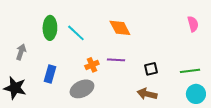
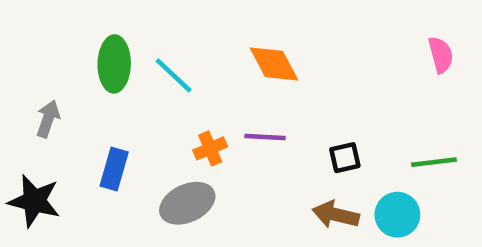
cyan circle: (196, 94) -> (397, 215), moved

